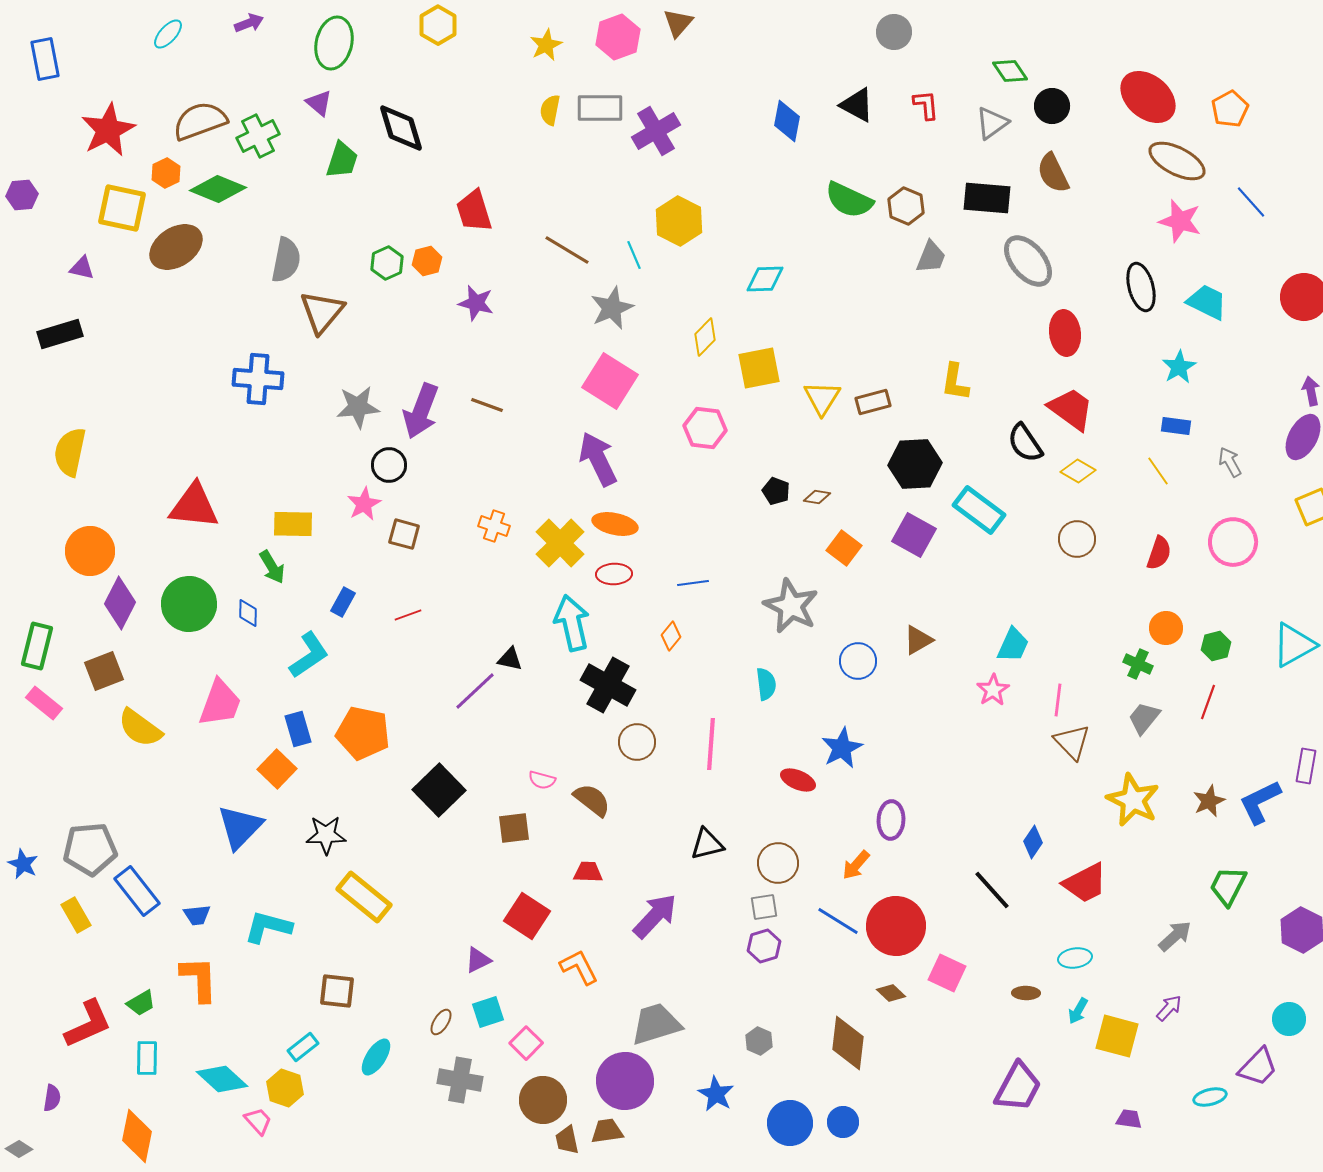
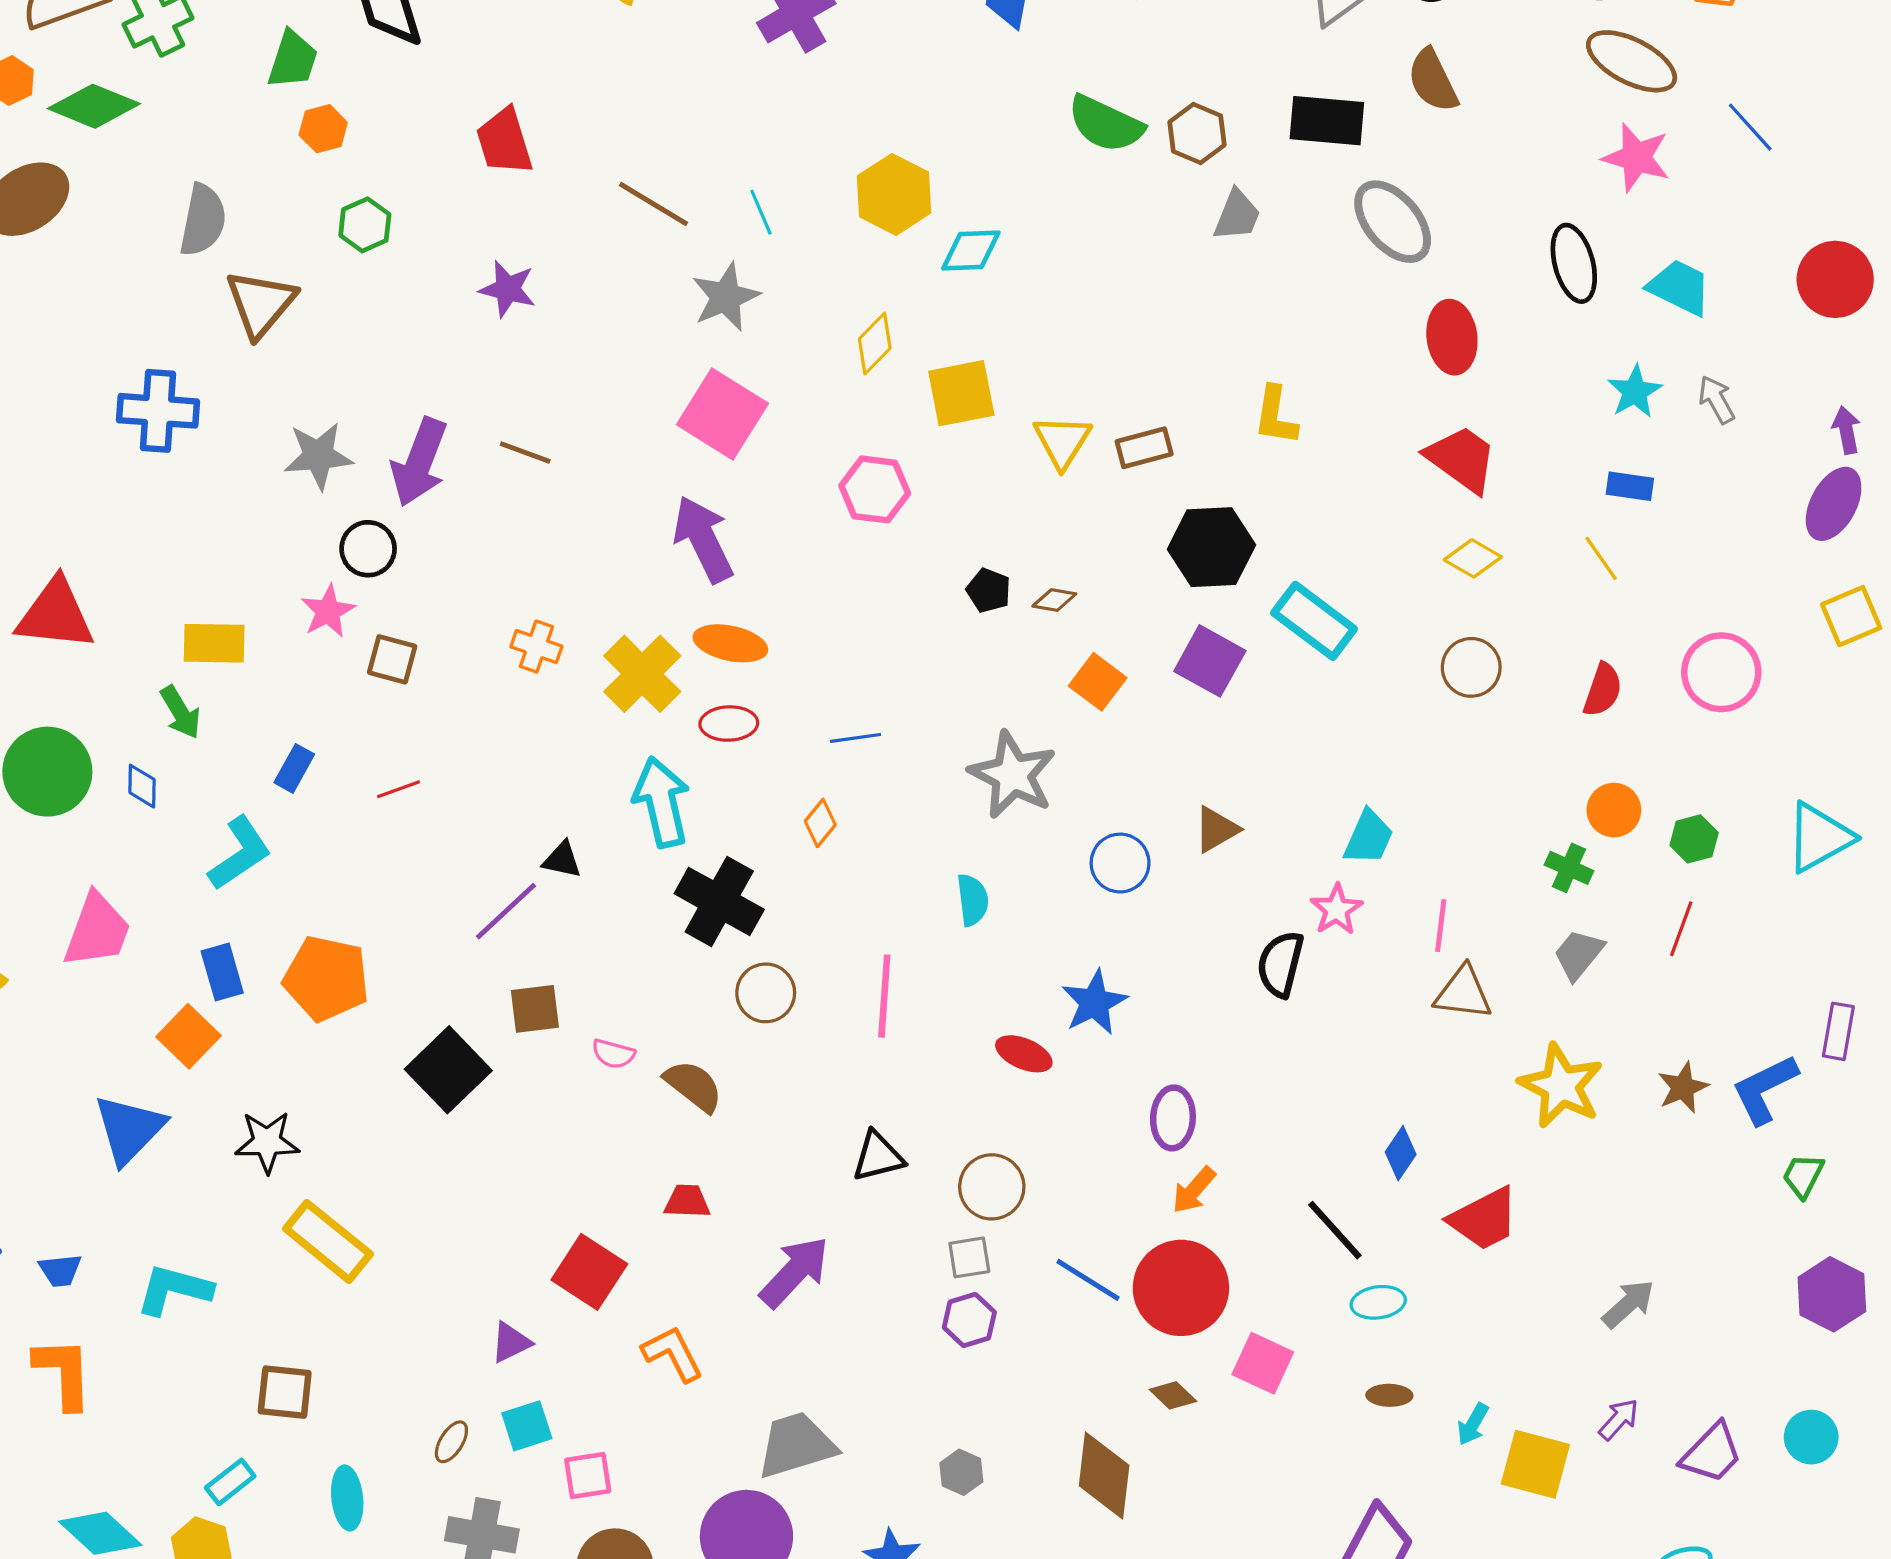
yellow hexagon: (679, 221) -> (894, 194), moved
orange hexagon: (427, 261) -> (323, 129), moved
black semicircle: (1025, 443) -> (1280, 964), moved, turned 48
gray arrow: (1230, 462) -> (1717, 400), moved
brown triangle: (1072, 742) -> (1463, 993), turned -39
brown square: (514, 828) -> (535, 1009), moved
orange arrow: (856, 865) -> (1194, 1190), moved
green trapezoid: (1228, 886) -> (1803, 1176), moved, size x0.7
cyan ellipse: (1075, 958) -> (1378, 1302), moved
pink square: (526, 1043) -> (588, 1476), turned 36
cyan ellipse: (376, 1057) -> (347, 1498), turned -39
purple trapezoid: (1258, 1067) -> (1712, 1453), moved

